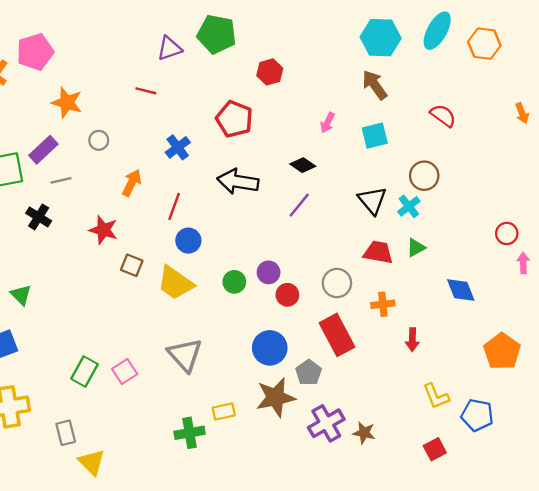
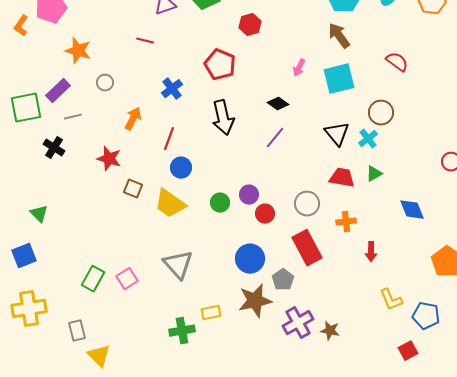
cyan square: (375, 136) -> (339, 79), size x1.4
black arrow: (238, 182) -> (223, 118), turned -112
red square: (435, 449) -> (408, 351), moved

